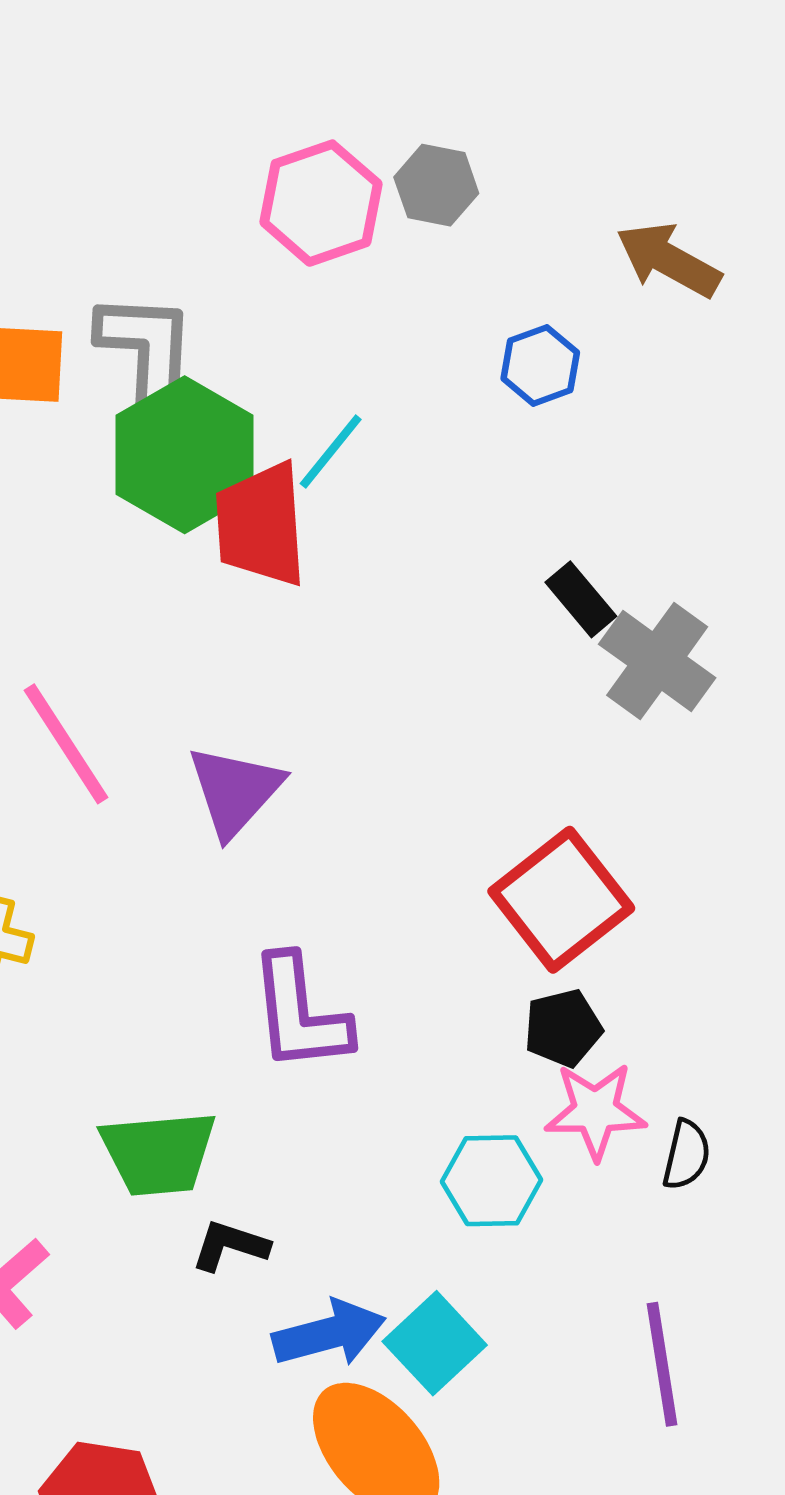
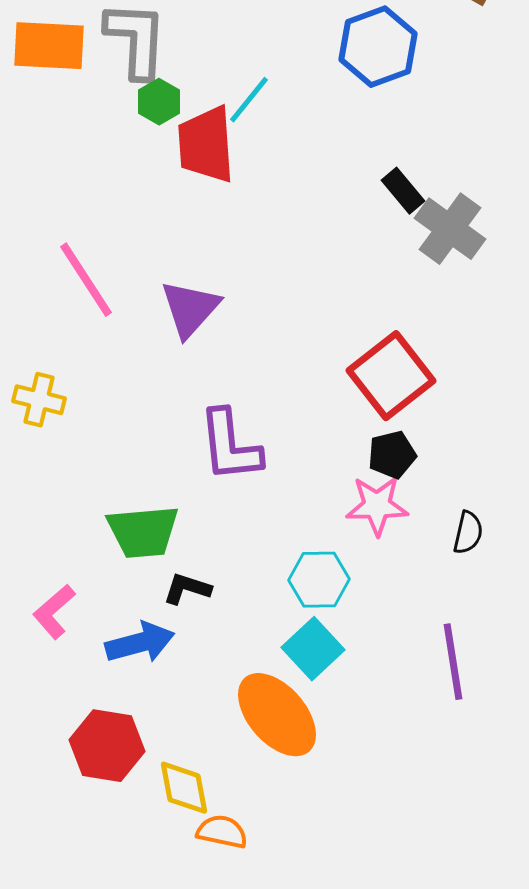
blue hexagon: (540, 365) -> (378, 47), size x1.6
green hexagon: (185, 455) -> (159, 102), size x0.5
pink star: (595, 1111) -> (377, 506), moved
cyan hexagon: (491, 1181) -> (319, 580), moved
blue arrow: (329, 1333) -> (140, 643), moved

